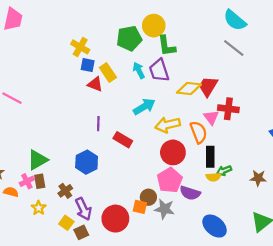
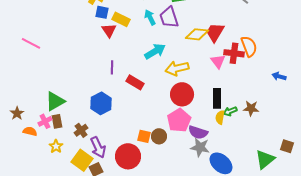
yellow rectangle: (108, 72) -> (121, 19), turned -30
red triangle: (95, 84) -> (109, 30), turned 35
orange semicircle: (199, 132) -> (249, 46), moved
yellow semicircle: (213, 177) -> (220, 117), turned 104
brown star: (258, 178) -> (251, 108), moved
orange square: (140, 207) -> (144, 136), moved
gray star: (164, 209) -> (200, 147), moved
yellow square: (66, 223) -> (82, 160), size x1.5

